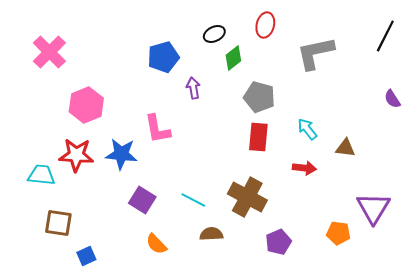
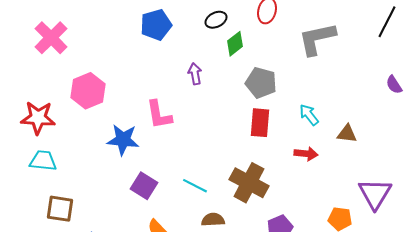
blue pentagon: (163, 57) -> (156, 25), moved
red star: (76, 155) -> (38, 118), moved

